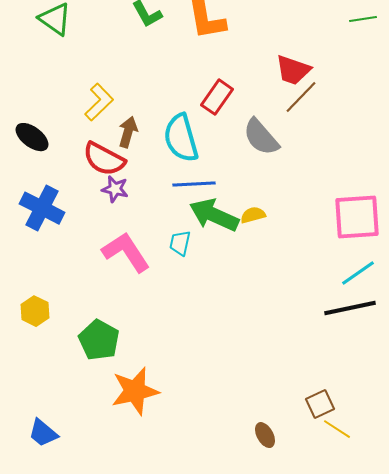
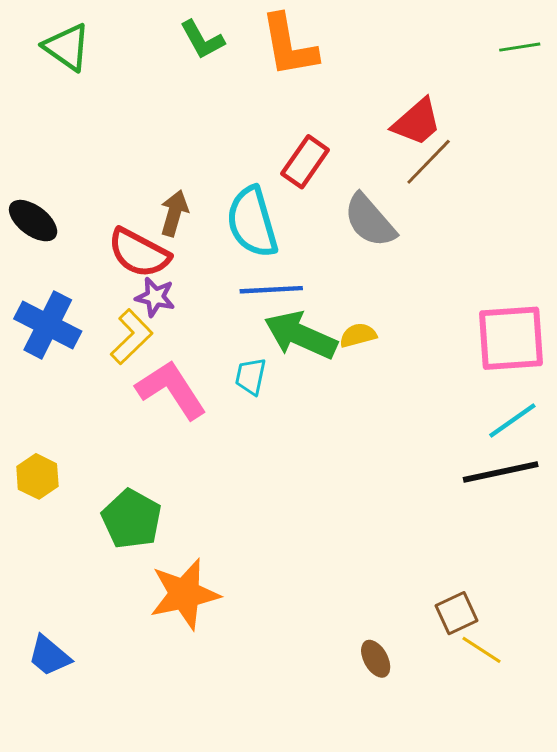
red trapezoid: (293, 70) -> (417, 122), turned -60
yellow L-shape: (99, 102) -> (132, 337), moved

